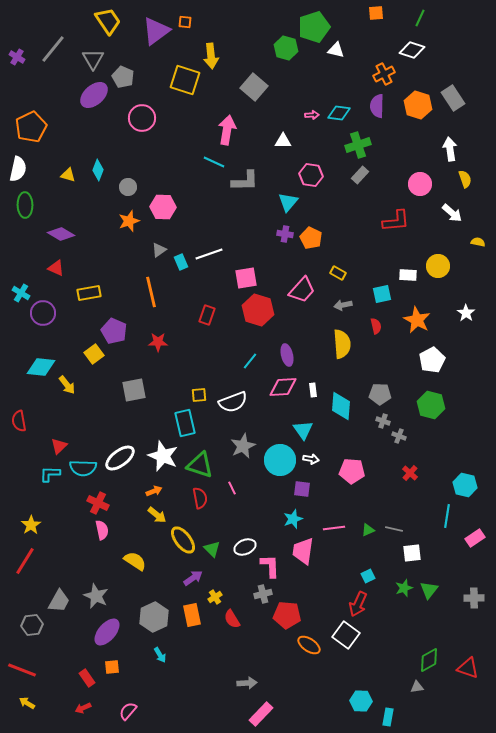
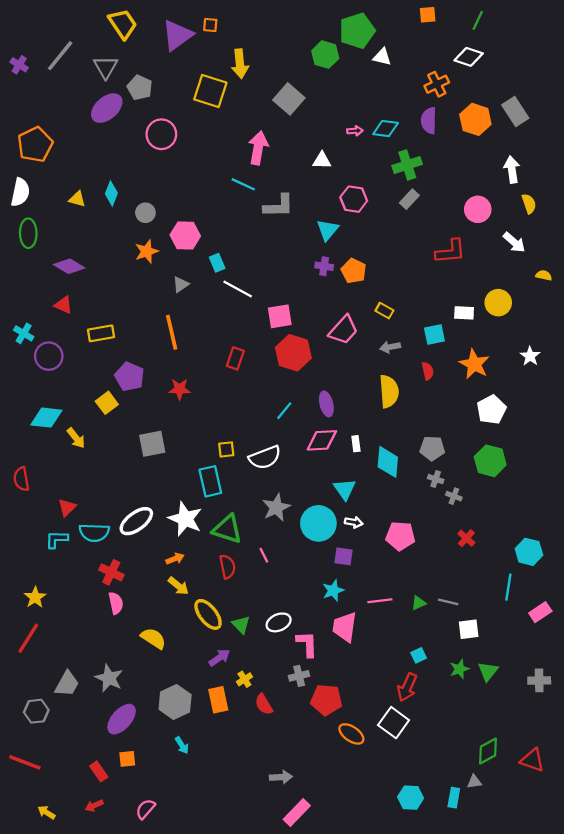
white line: (209, 254) -> (238, 289), turned 48
cyan rectangle: (181, 262) -> (217, 263), moved
yellow arrow: (27, 703) -> (46, 812), moved
cyan rectangle: (388, 717) -> (454, 798), moved

